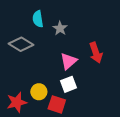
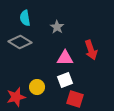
cyan semicircle: (38, 19) -> (25, 18), moved
pink triangle: (68, 61) -> (65, 58), turned 42
red square: (57, 104) -> (75, 99), moved

